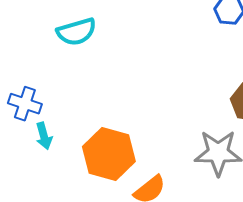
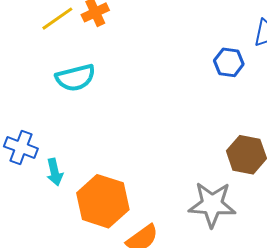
cyan arrow: (44, 136) -> (55, 172), moved

